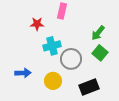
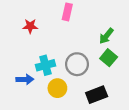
red star: (37, 24) -> (30, 26), moved
cyan cross: (52, 46) -> (45, 65), moved

